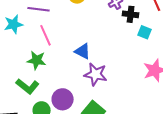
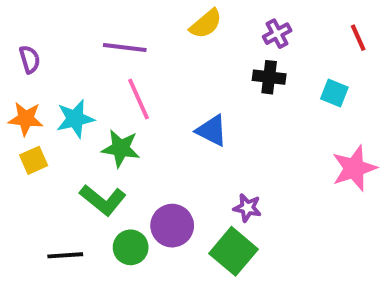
black cross: (131, 14) -> (269, 77), moved
cyan star: (14, 24) -> (75, 119), moved
purple star: (96, 74) -> (247, 208), moved, size x0.6

